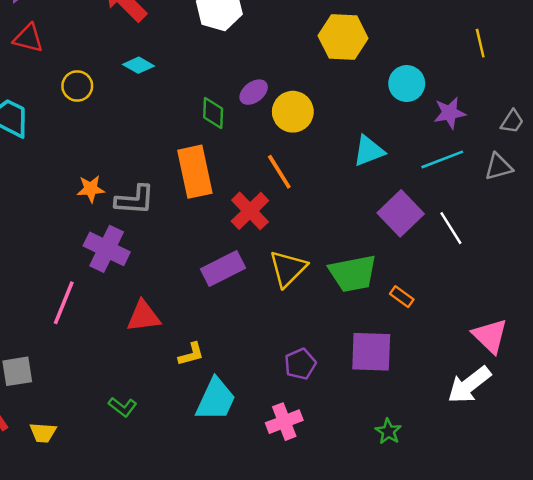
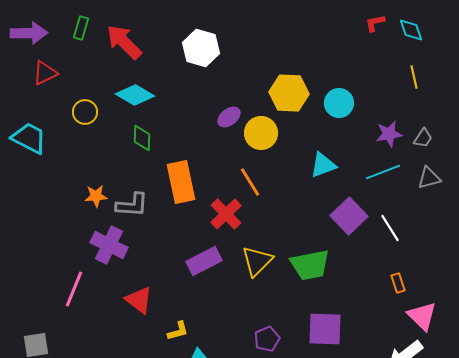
yellow hexagon: (343, 37) -> (289, 93), moved
red triangle: (28, 38) -> (45, 73), turned -40
cyan diamond: (138, 65) -> (135, 95), size x1.5
cyan circle: (407, 84) -> (339, 103), moved
green diamond: (213, 113) -> (142, 138), moved
gray trapezoid: (512, 122) -> (423, 138), moved
orange rectangle: (402, 297) -> (398, 283), moved, turned 36
red triangle: (143, 316) -> (139, 300), turned 44

